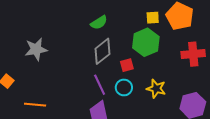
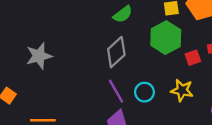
green semicircle: (99, 22) -> (123, 14), moved
red square: (127, 65) -> (193, 58), moved

